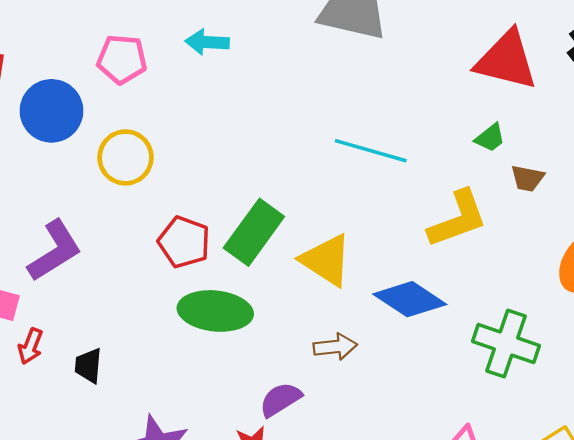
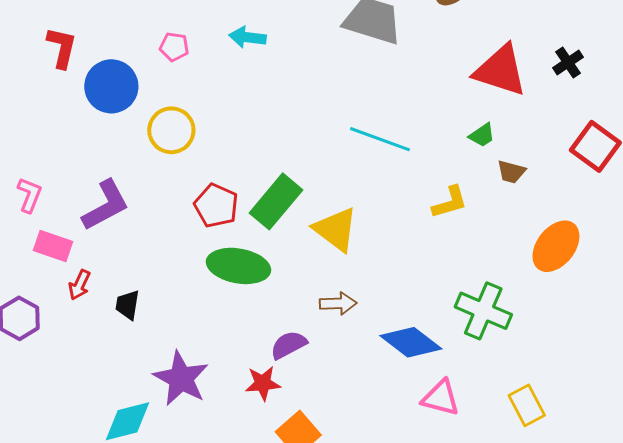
pink pentagon: (122, 59) -> (174, 47), size x0.7
yellow L-shape: (458, 219) -> (450, 202), size x0.7
blue diamond: (410, 299) -> (411, 342), moved

